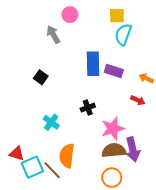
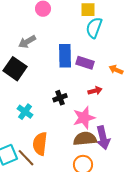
gray arrow: (53, 34) -> (27, 42), moved, turned -90
black square: (41, 77) -> (15, 69), size x1.6
red arrow: (138, 100) -> (95, 91), moved, turned -40

